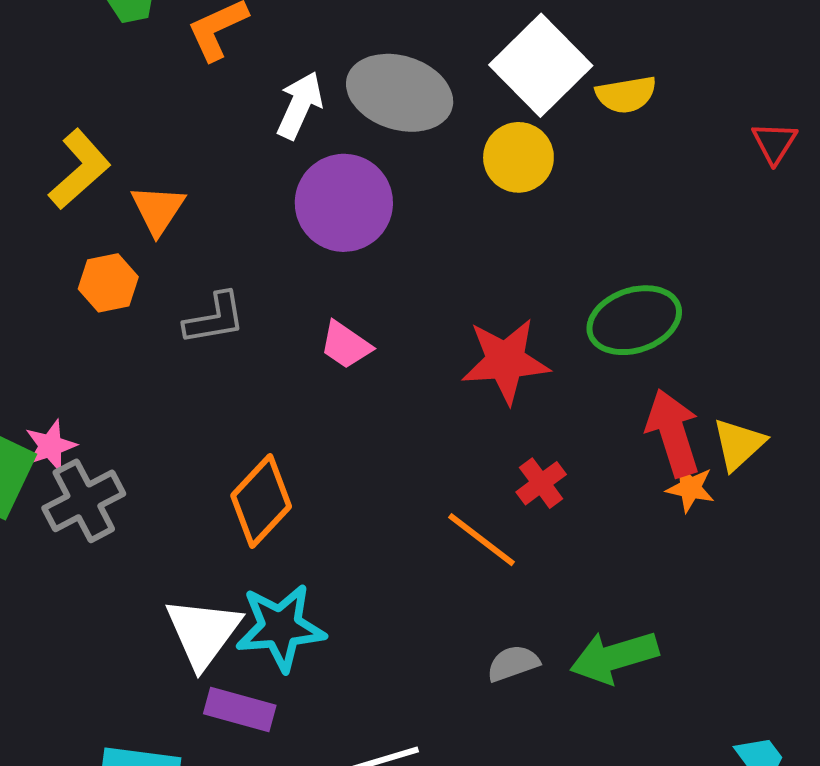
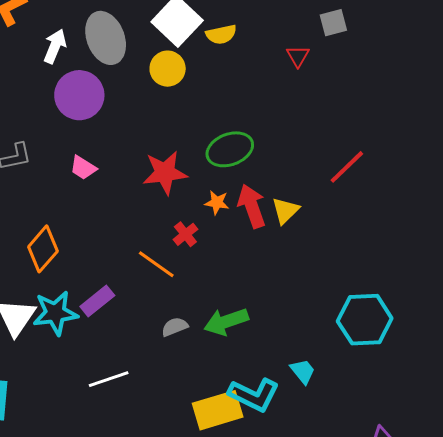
gray ellipse: (400, 93) -> (106, 38), turned 54
orange star: (690, 488) -> (217, 203), moved
purple rectangle: (240, 710) -> (97, 301), moved, turned -52

